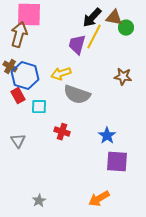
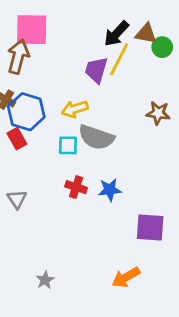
cyan square: (39, 107) -> (68, 145), moved
blue star: (107, 136) -> (110, 190), moved, turned 30

